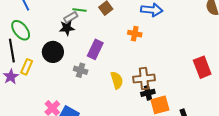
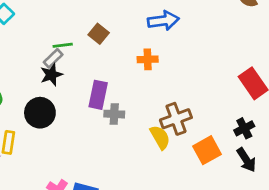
gray cross: (81, 70) -> (114, 114), moved
yellow semicircle: (117, 80) -> (160, 137), moved
black cross: (148, 93) -> (244, 128), moved

